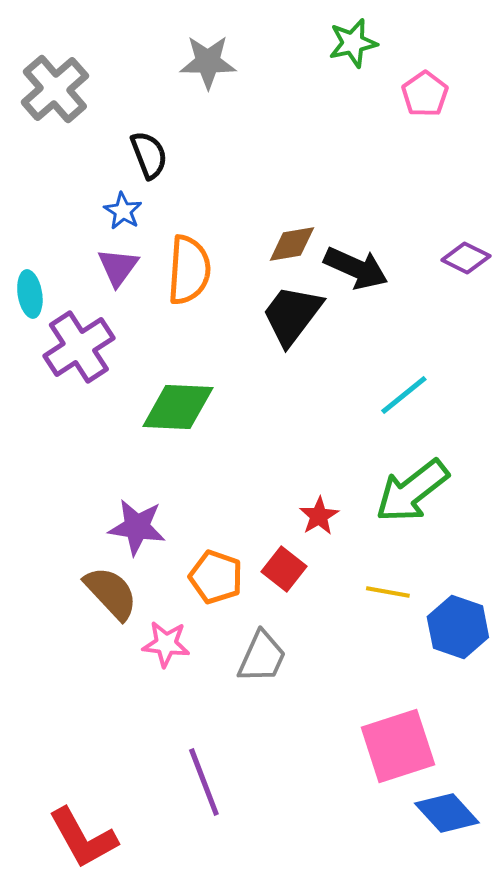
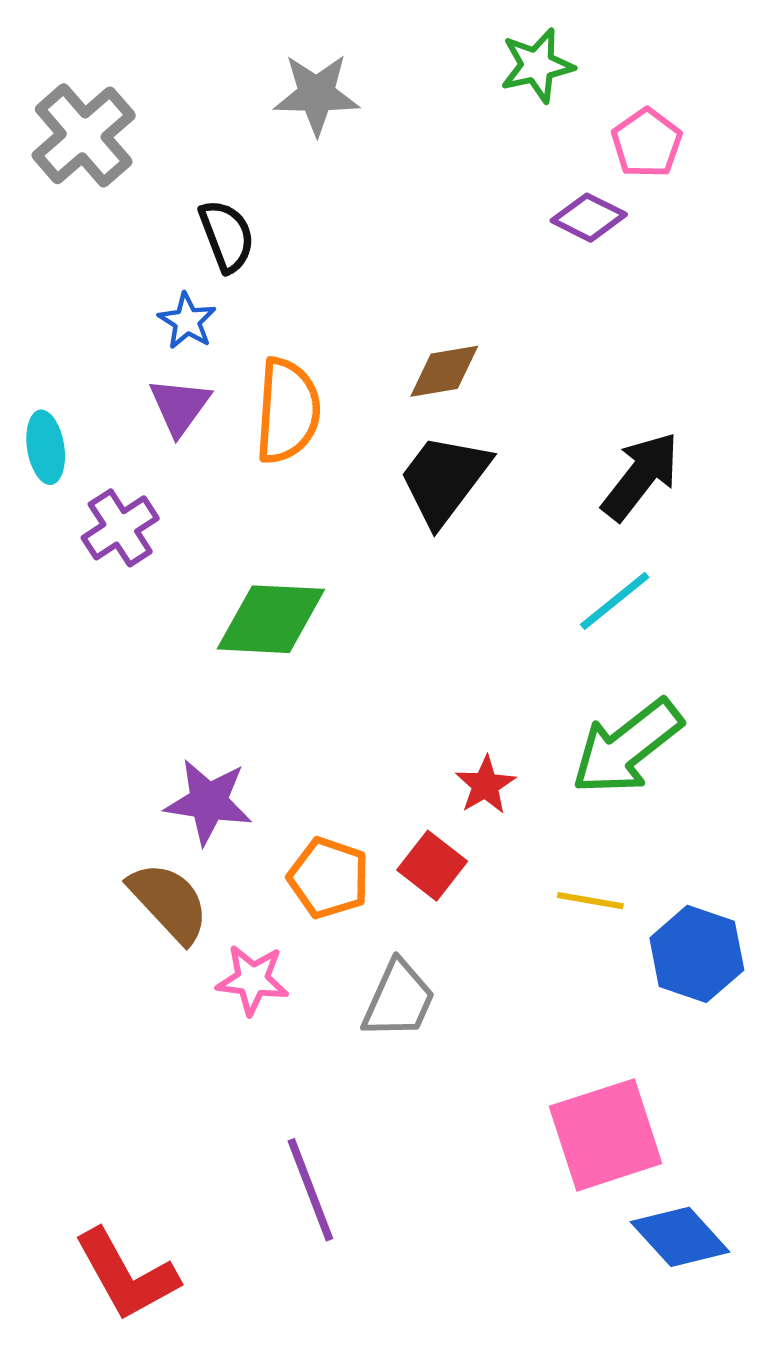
purple diamond: (466, 258) -> (589, 218), moved
black arrow: (356, 268) -> (641, 476), moved, turned -76
purple cross: (79, 347) -> (120, 528), size x0.7

